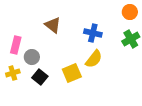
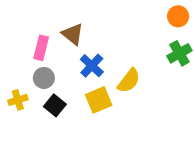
blue cross: (93, 33) -> (92, 66), moved, turned 30
pink rectangle: (16, 45) -> (41, 48), moved

